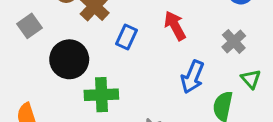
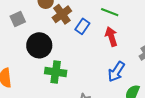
blue rectangle: (126, 37) -> (82, 26), moved

